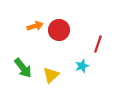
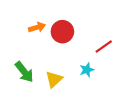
red line: (98, 44) -> (104, 46), turned 36

